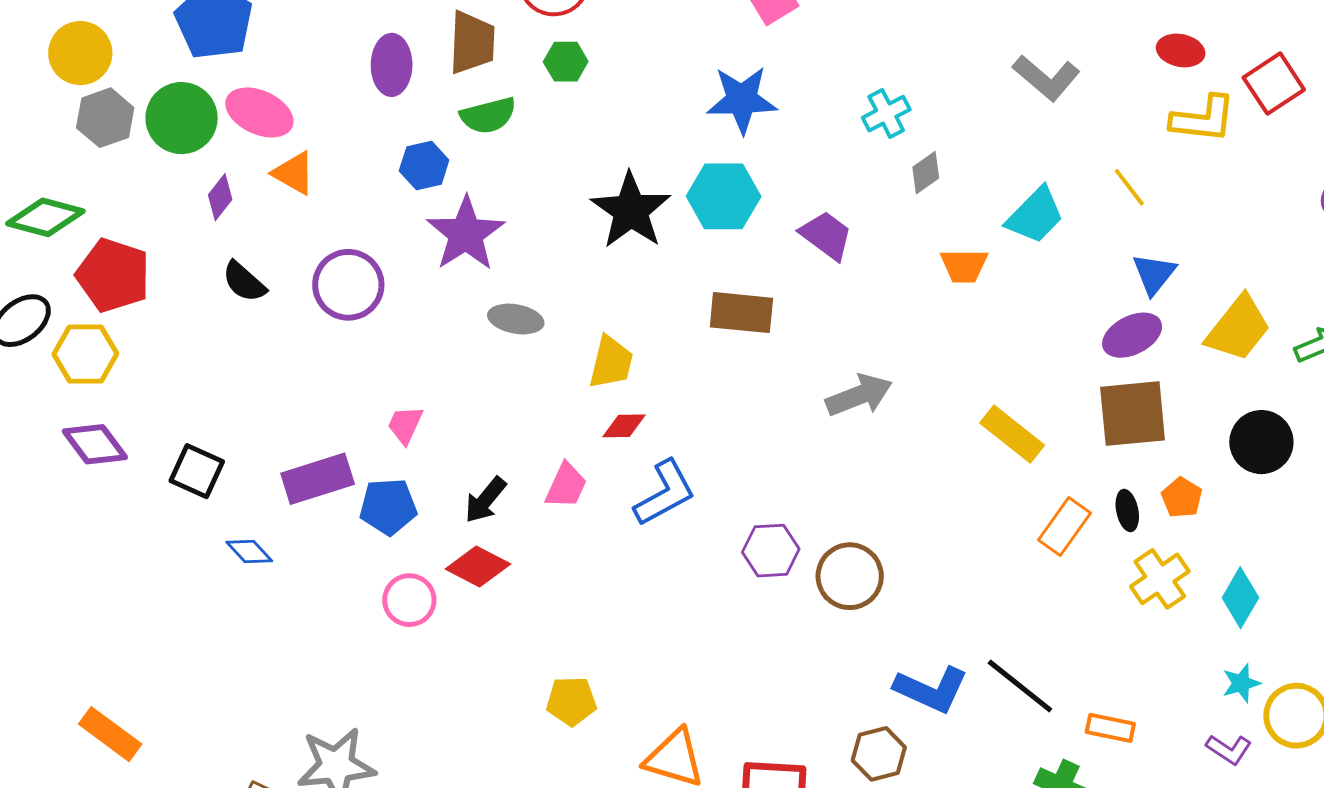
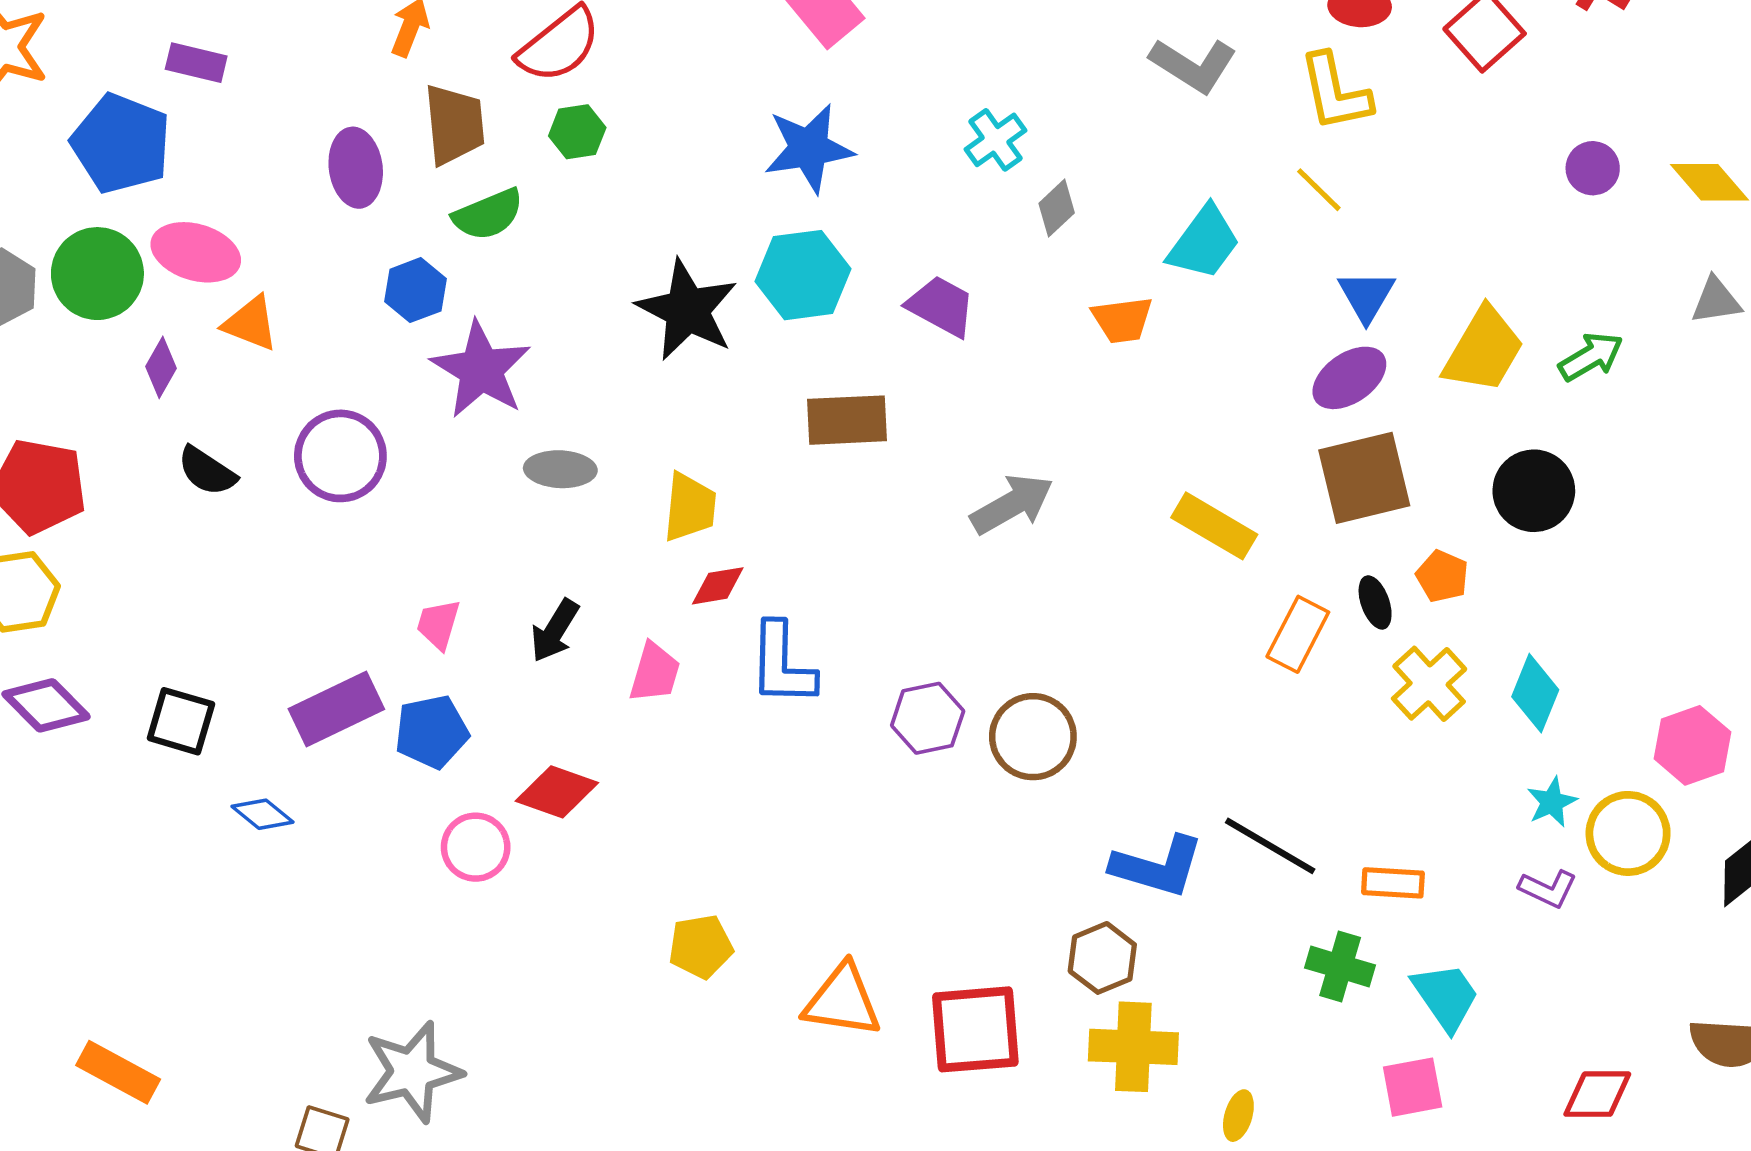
yellow L-shape: (1203, 119) -> (1335, 92), moved, turned 80
blue L-shape: (665, 493) -> (782, 664), turned 128
black arrow: (485, 500) -> (555, 631), moved

